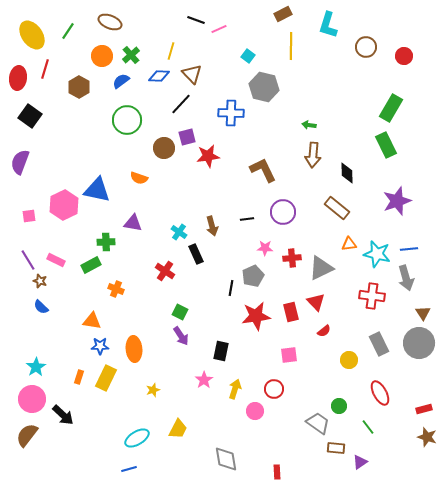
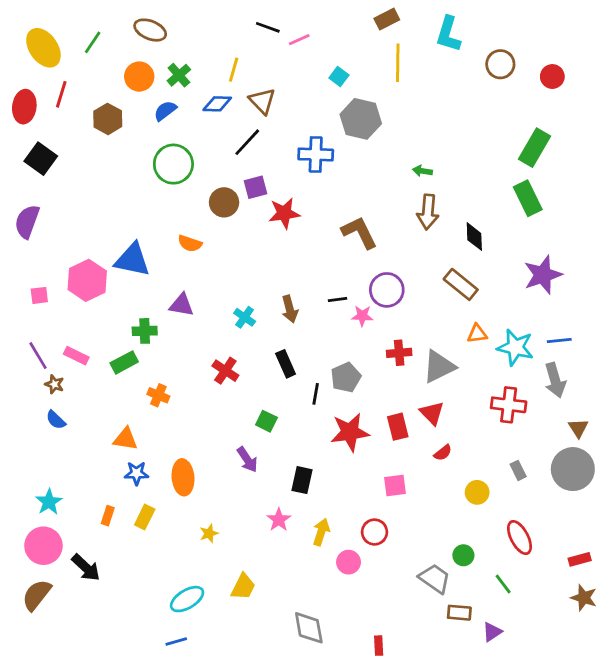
pink star: (265, 248) -> (362, 316), moved
black rectangle: (196, 254) -> (286, 364), moved
green square: (180, 312) -> (266, 421), moved
gray rectangle: (379, 344) -> (518, 470), size x0.6
yellow rectangle: (106, 378) -> (145, 517), size x0.7

